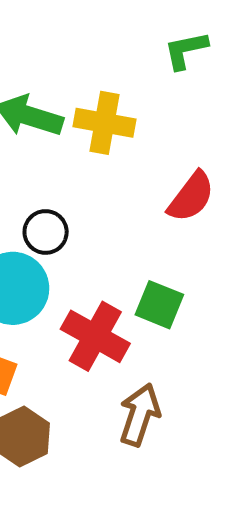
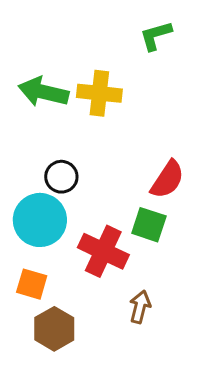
red semicircle: (191, 197) -> (167, 179), moved
brown arrow: (140, 415) -> (140, 307), size x0.7

